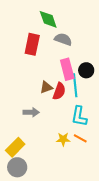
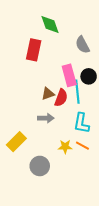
gray semicircle: (63, 39) -> (82, 45), moved, turned -138
gray arrow: (31, 112) -> (46, 118), moved
yellow rectangle: (15, 147) -> (16, 142), moved
gray circle: (17, 167) -> (40, 166), moved

